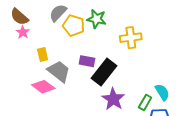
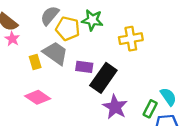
gray trapezoid: (59, 71) -> (55, 53), moved

